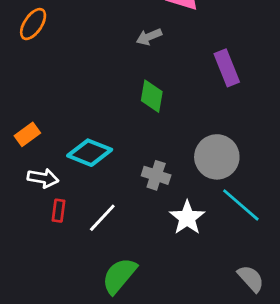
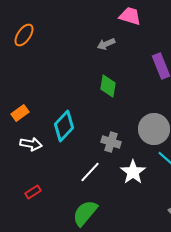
cyan diamond: (90, 153) -> (64, 126), turned -68
red rectangle: (58, 211) -> (33, 192), moved, turned 49
white line: (102, 218) -> (90, 172), moved

